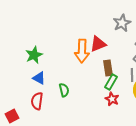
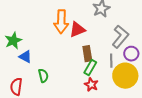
orange arrow: (82, 51) -> (61, 22), moved
blue triangle: (39, 78) -> (25, 57), moved

